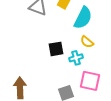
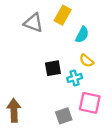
cyan semicircle: (83, 18) -> (82, 35), size x0.7

